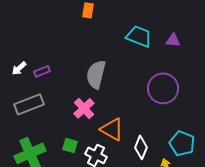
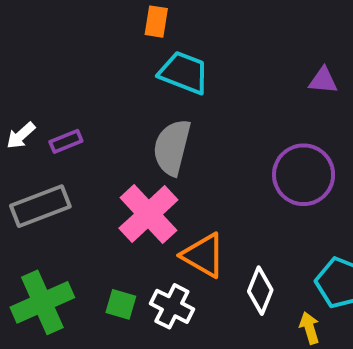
cyan trapezoid: (139, 36) -> (184, 73), moved
pink cross: (84, 108) -> (148, 214), size x1.4
green square: (70, 145) -> (121, 304), moved

